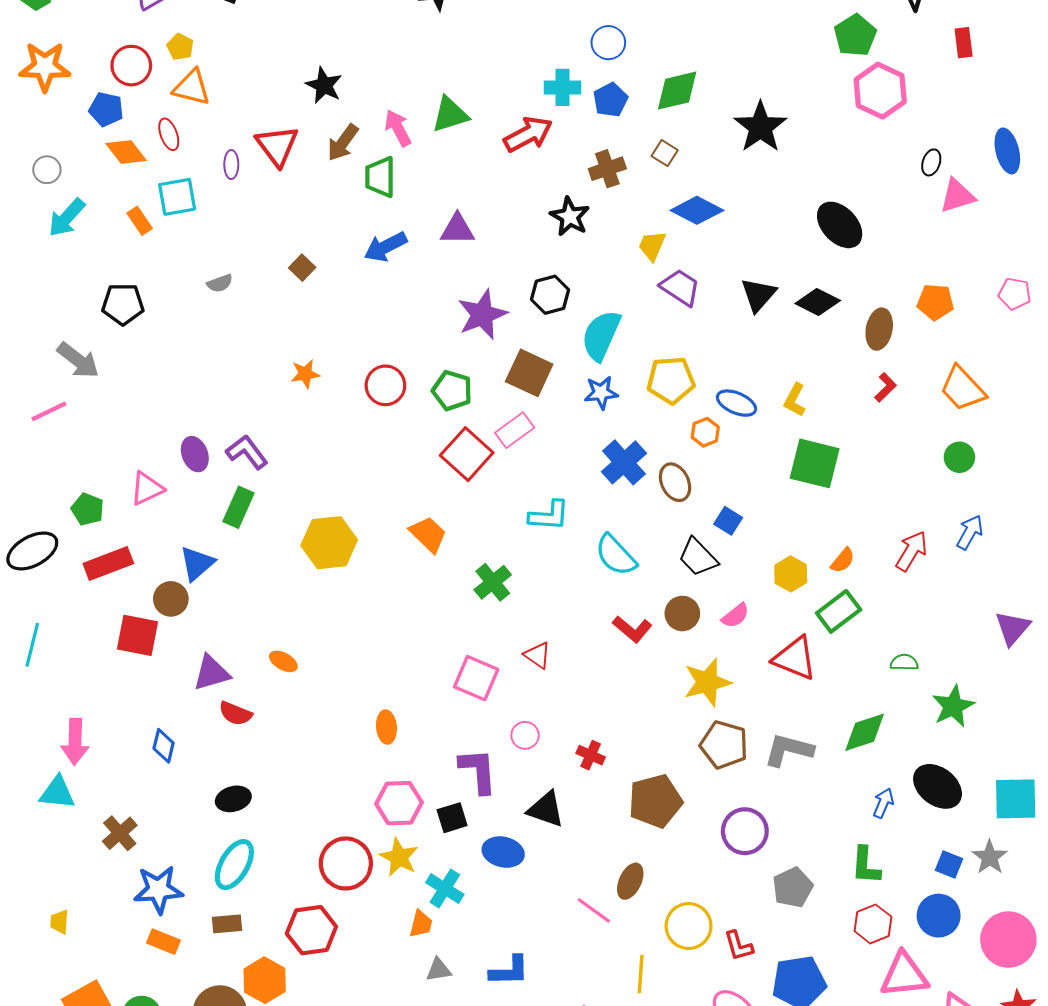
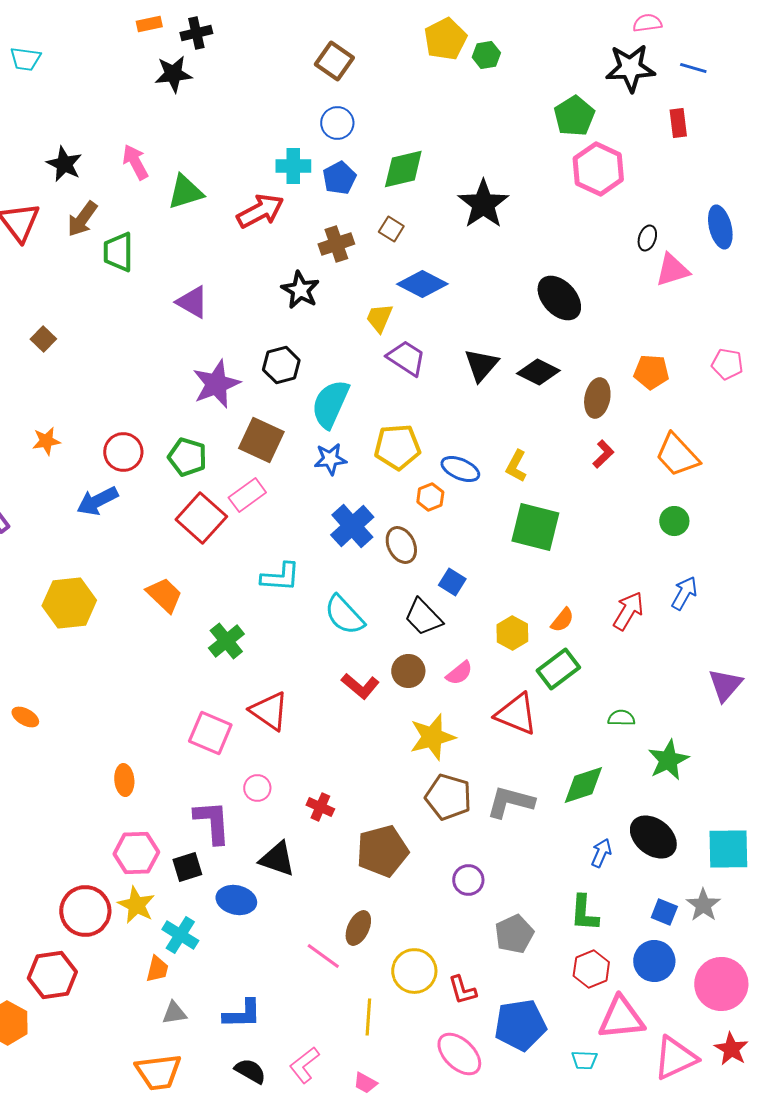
pink arrow: (398, 128) -> (135, 162), moved
purple triangle: (457, 229) -> (192, 302), turned 30
blue arrow: (385, 247) -> (97, 501), moved
red triangle: (538, 655) -> (269, 711), size x1.5
purple circle: (745, 831) -> (468, 880), size x0.7

